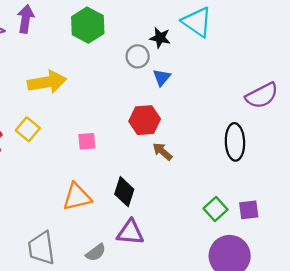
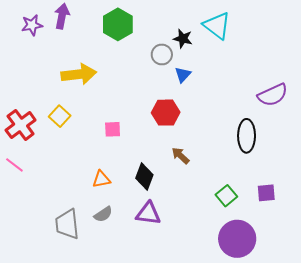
brown arrow: (162, 151) -> (180, 156), moved
orange triangle: (77, 197) -> (101, 179), size x0.7
purple square: (249, 210) -> (266, 193), moved
gray semicircle: (96, 252) -> (103, 214), moved

